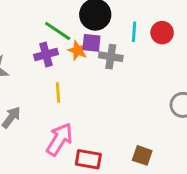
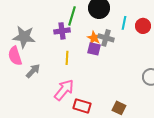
green line: (58, 31) -> (72, 16), turned 66
purple square: (91, 43) -> (94, 49), moved
orange star: (78, 50) -> (94, 38), moved

